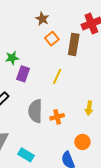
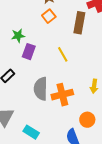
orange square: (52, 39) -> (49, 16), moved
yellow line: (57, 76) -> (63, 54), turned -56
orange cross: (57, 117) -> (62, 95), size x1.5

